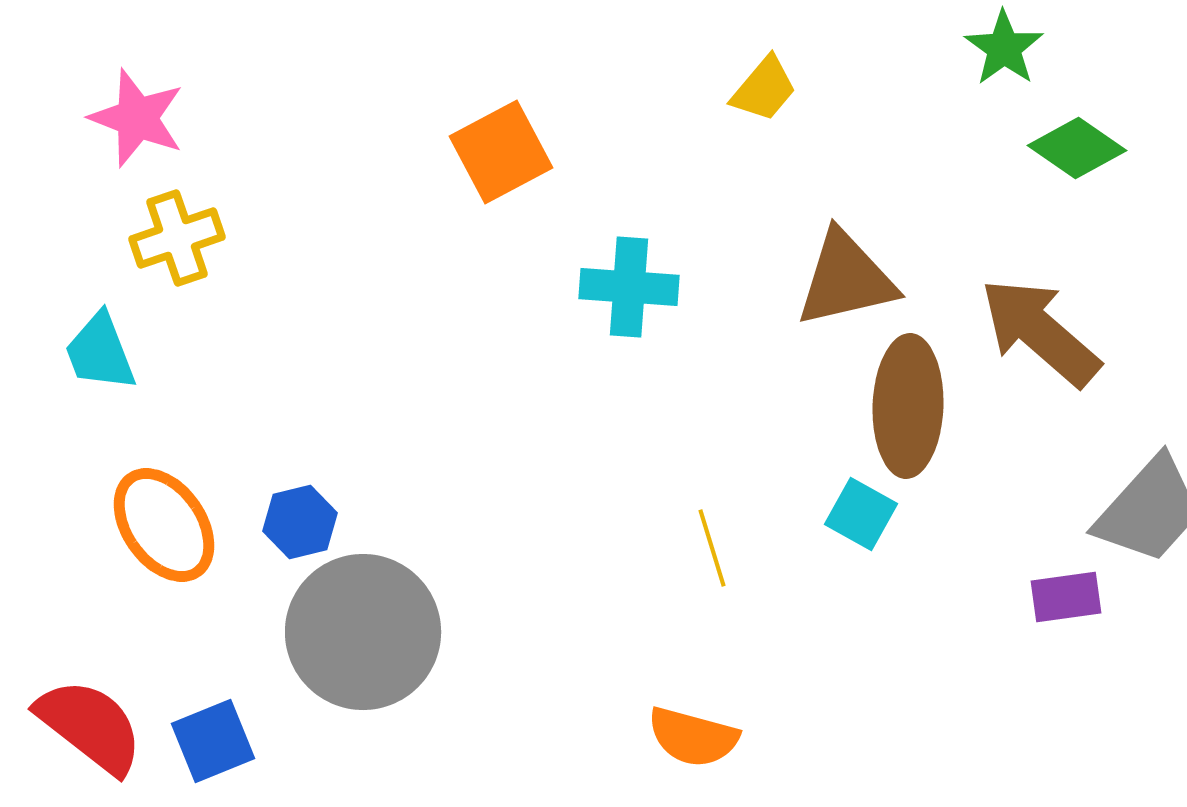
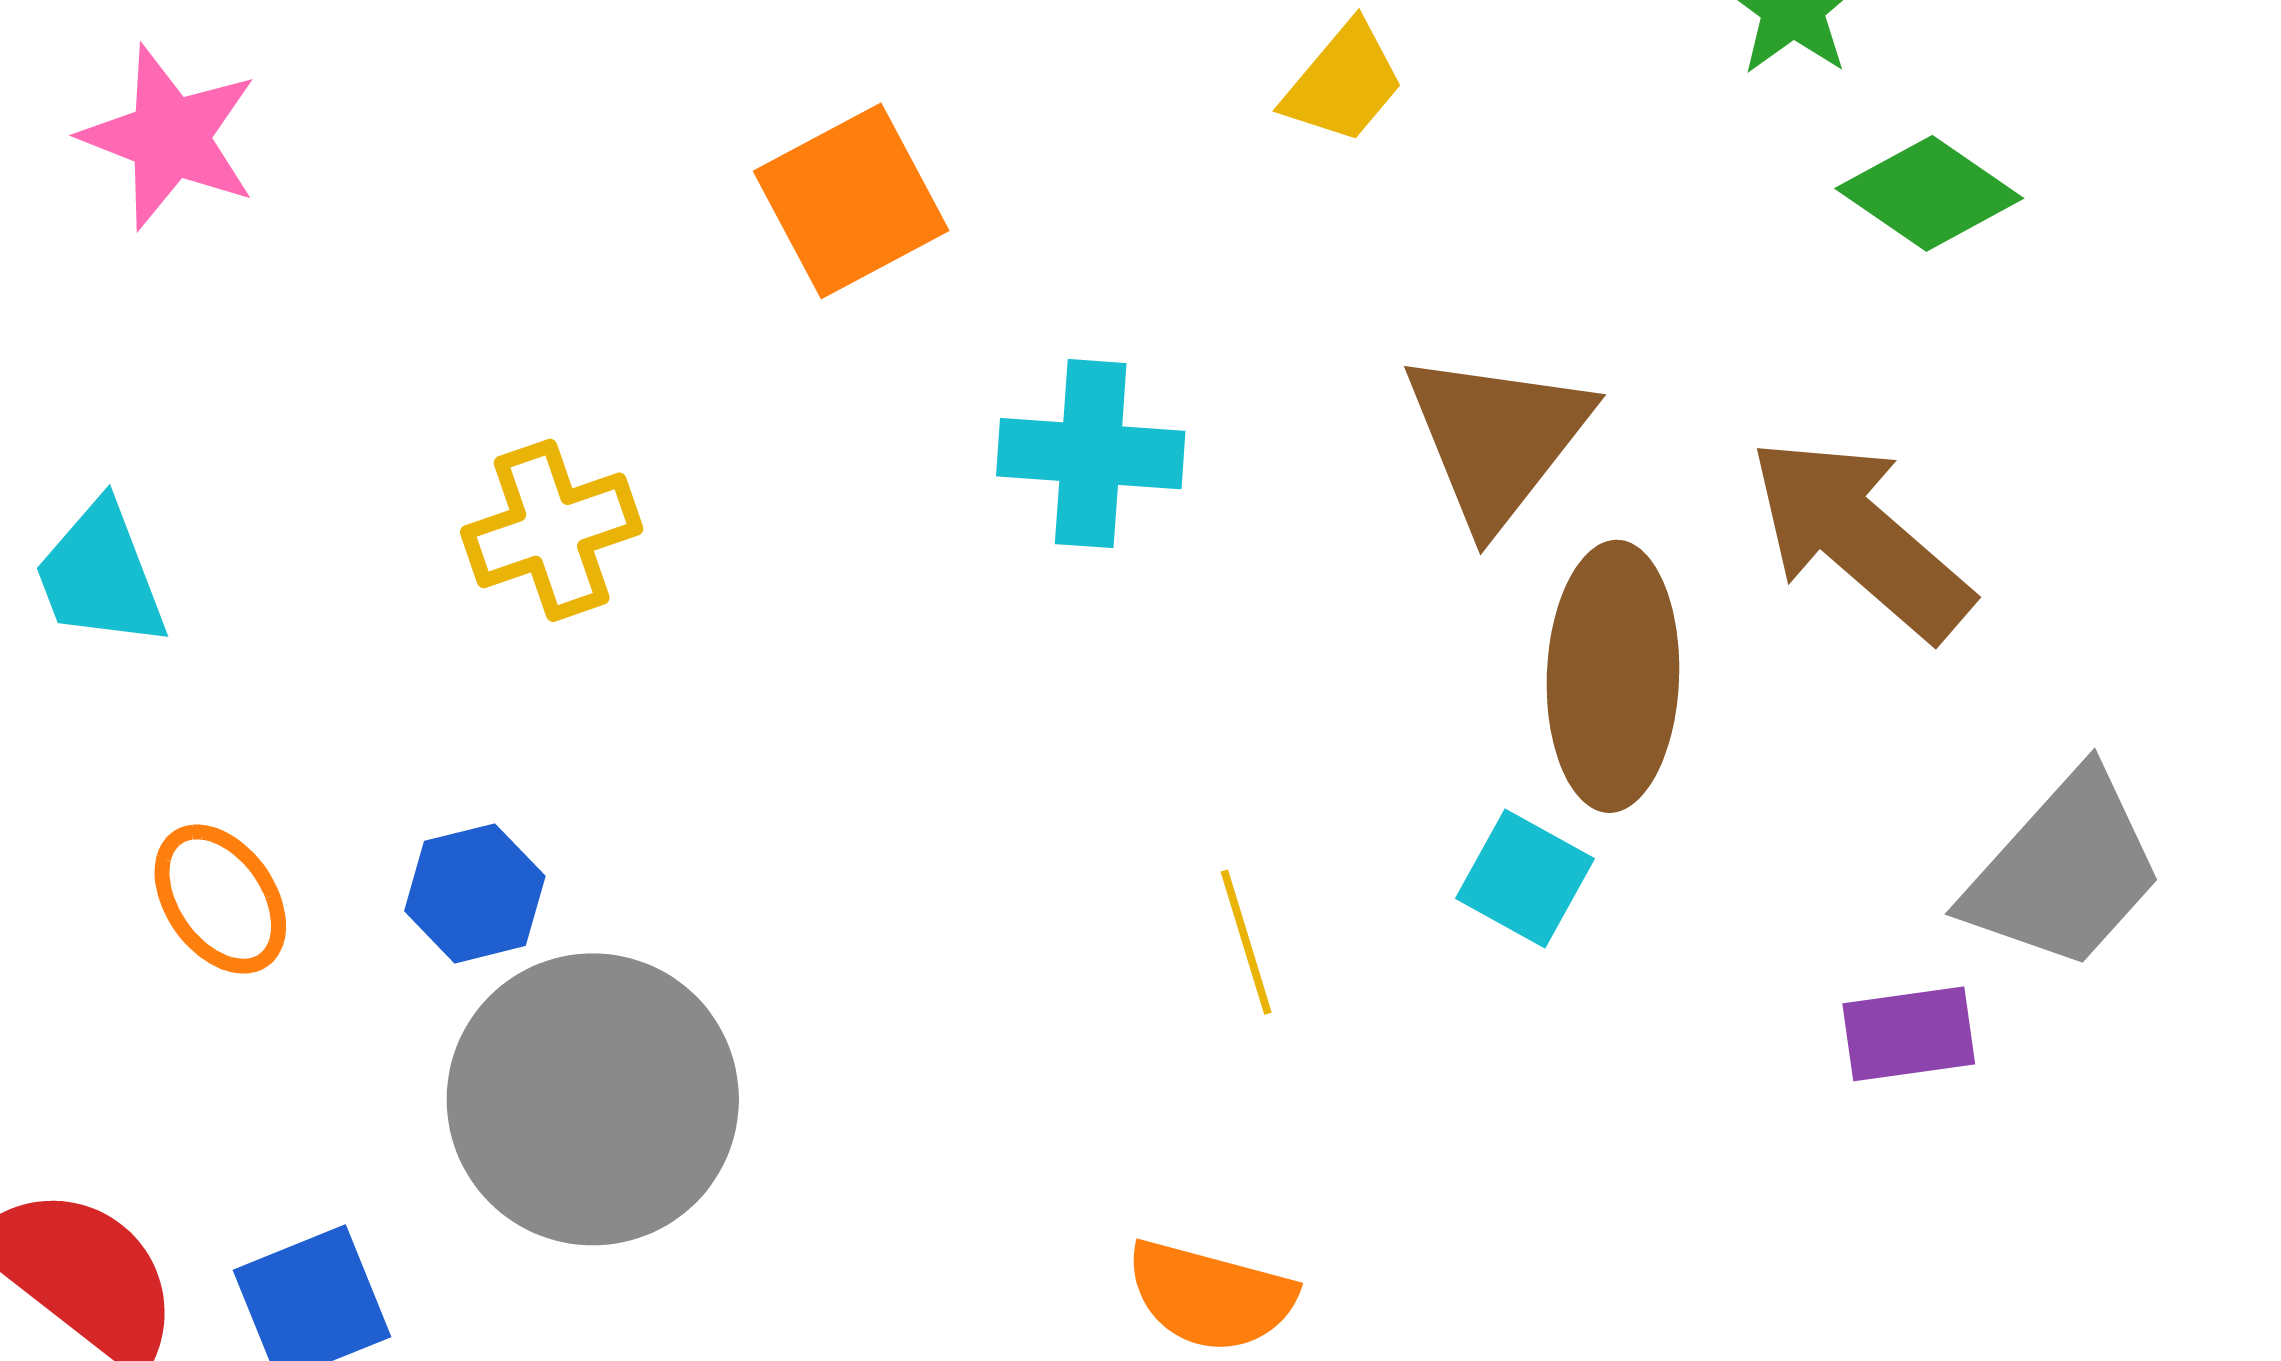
yellow cross: (177, 238) -> (552, 530), moved
brown triangle: (846, 279) -> (1497, 439), turned -39
orange ellipse: (164, 525) -> (220, 899), size x0.7

